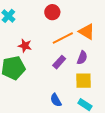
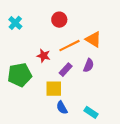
red star: (25, 46) -> (44, 56), moved
yellow square: (84, 81) -> (54, 89), moved

